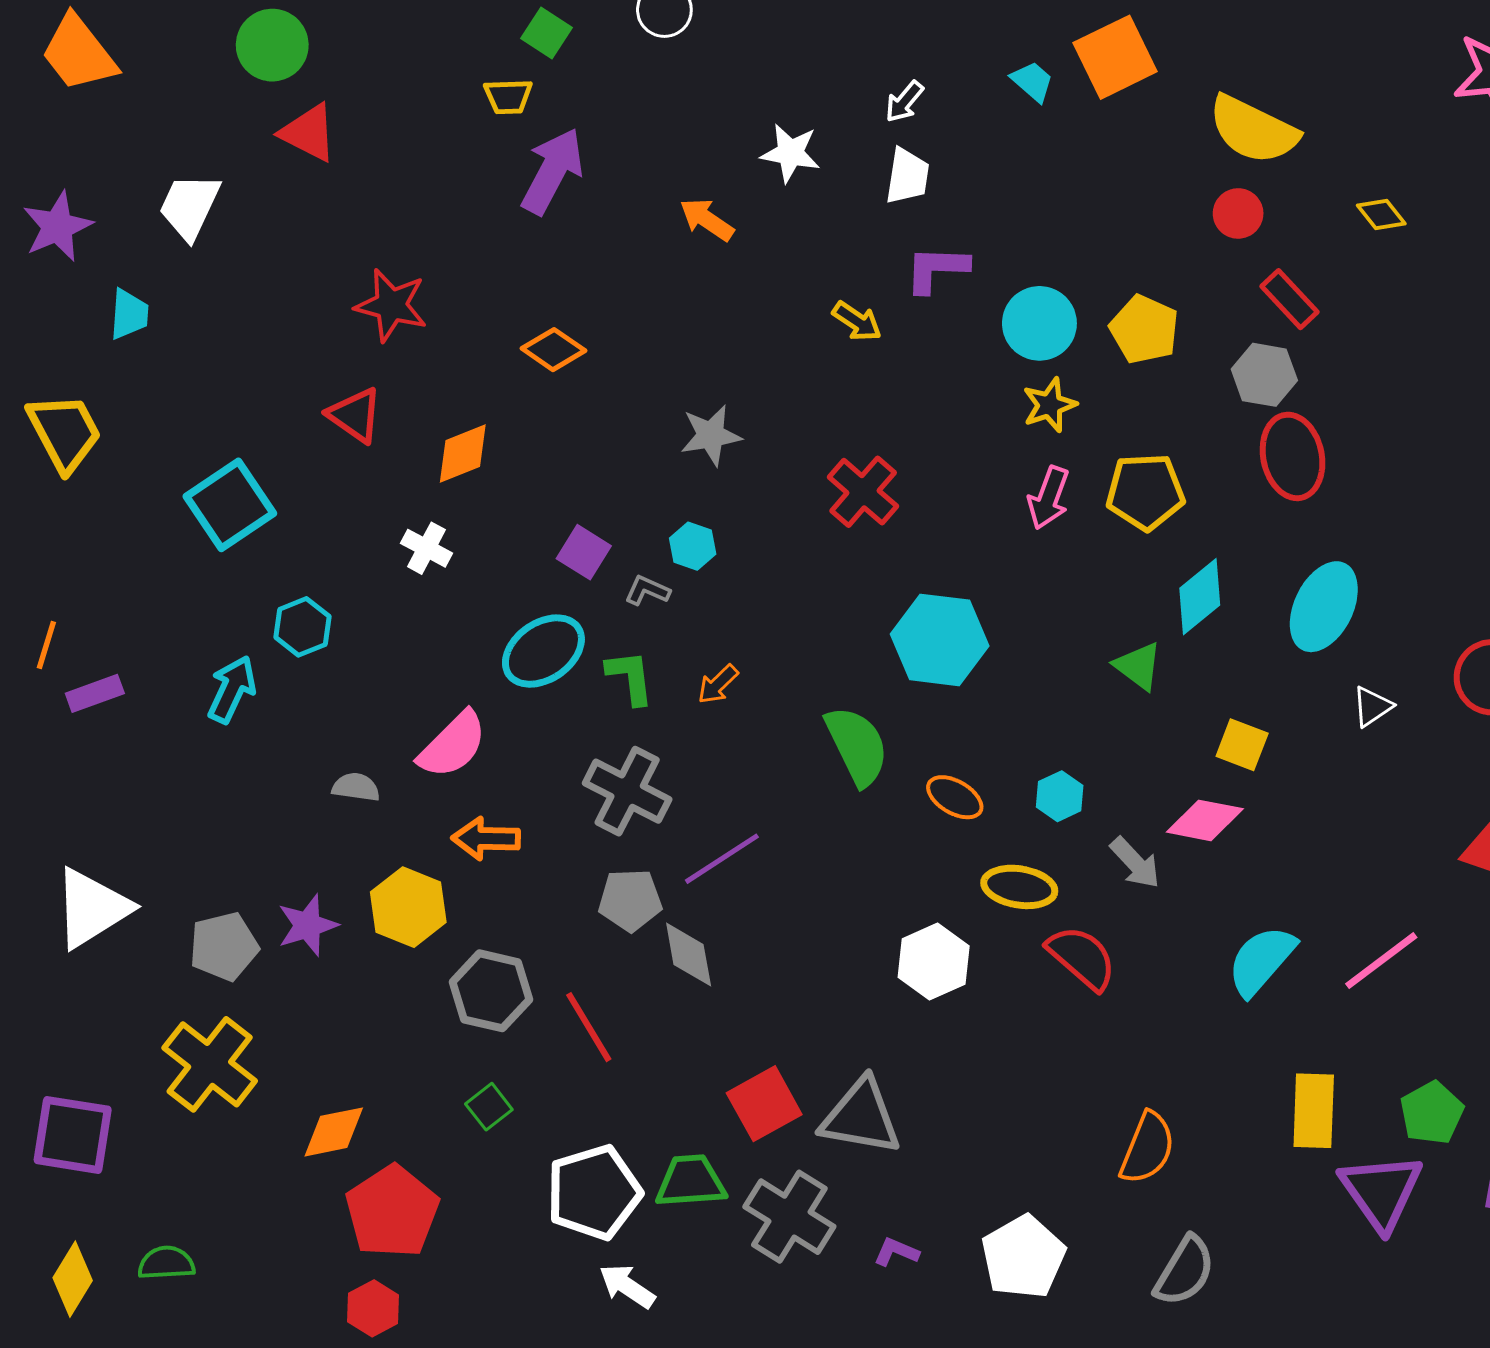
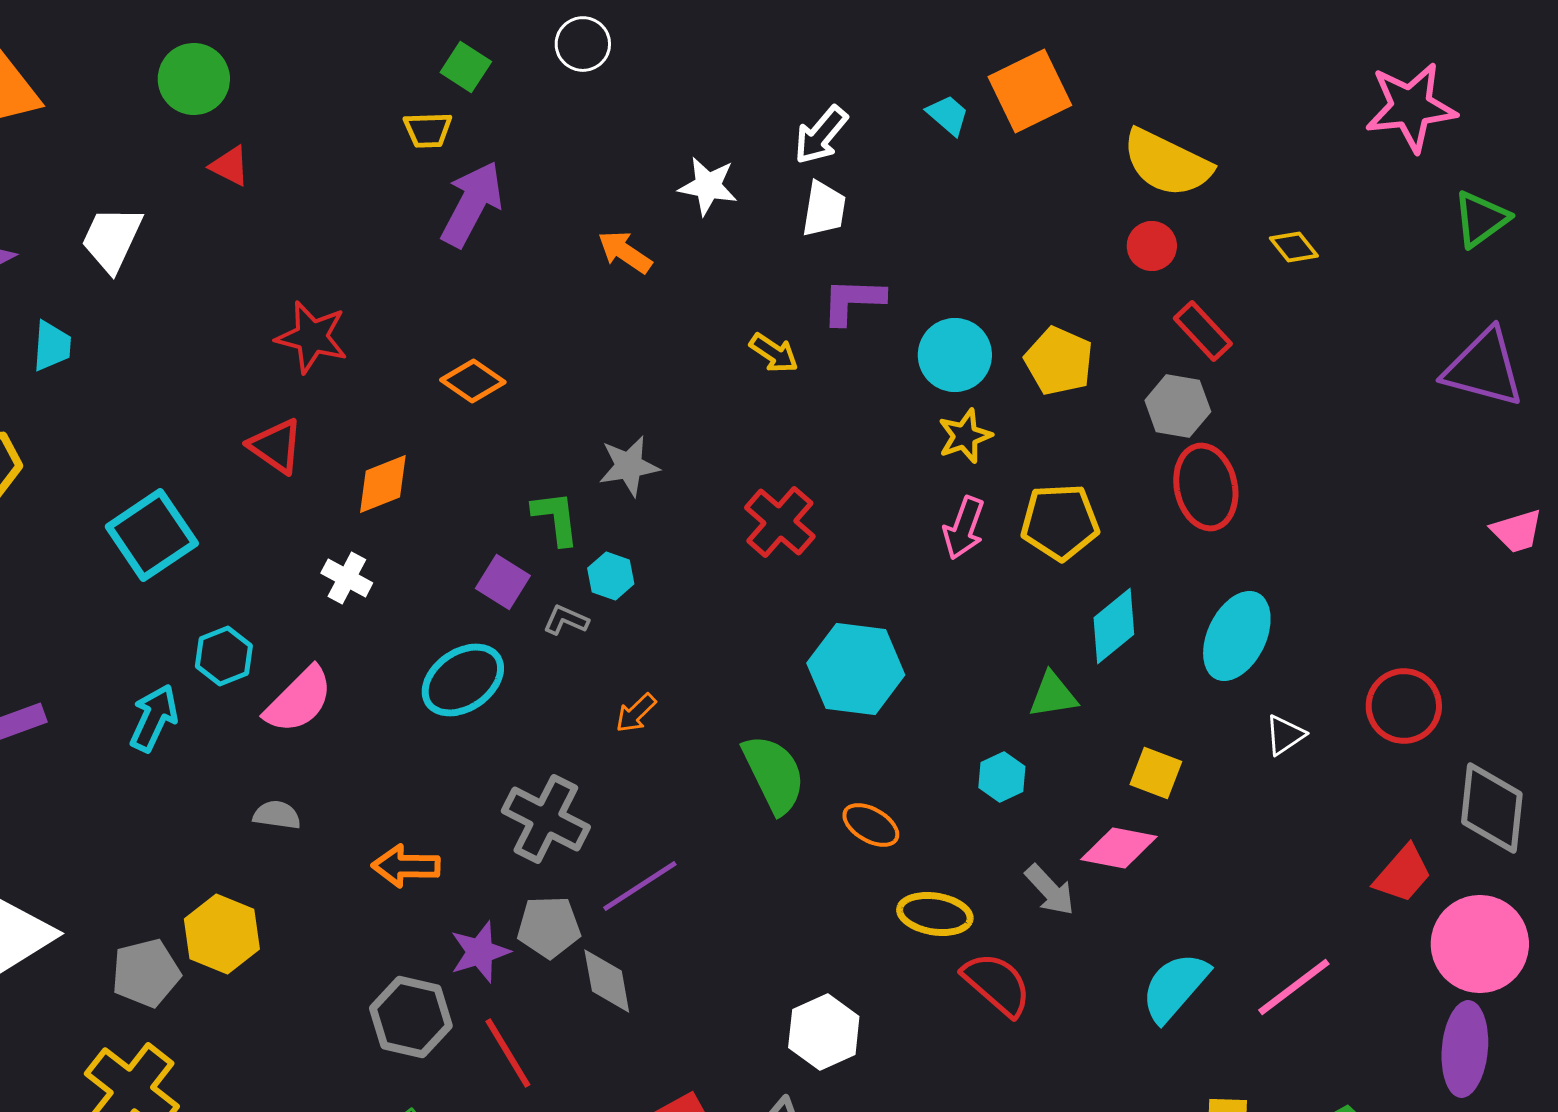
white arrow: (904, 102) -> (821, 135), size x1.4
red triangle: (309, 133) -> (230, 166), size x0.7
green triangle: (1138, 666) -> (1053, 695), turned -46
green L-shape: (630, 677) -> (556, 518), moved
pink semicircle: (453, 745) -> (299, 700), moved
cyan hexagon: (1060, 796) -> (1002, 777), moved
yellow hexagon: (408, 907) -> (222, 934), moved
purple star: (308, 925) -> (480, 952), moved
white hexagon: (934, 962) -> (824, 1032), moved

